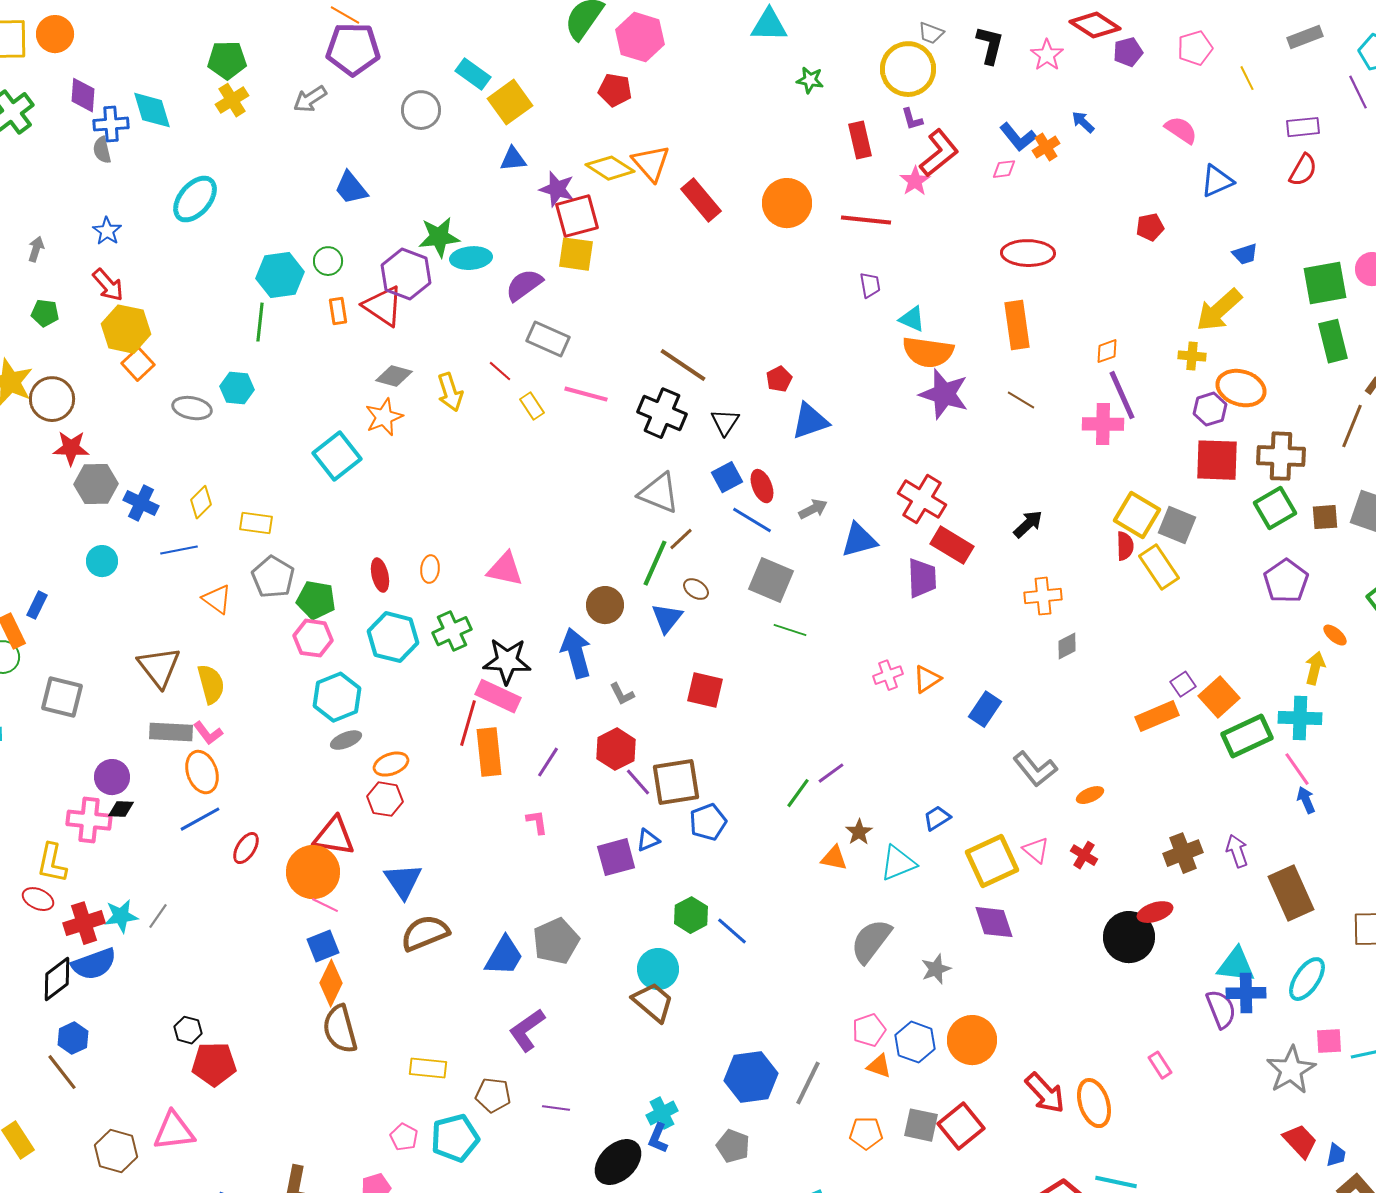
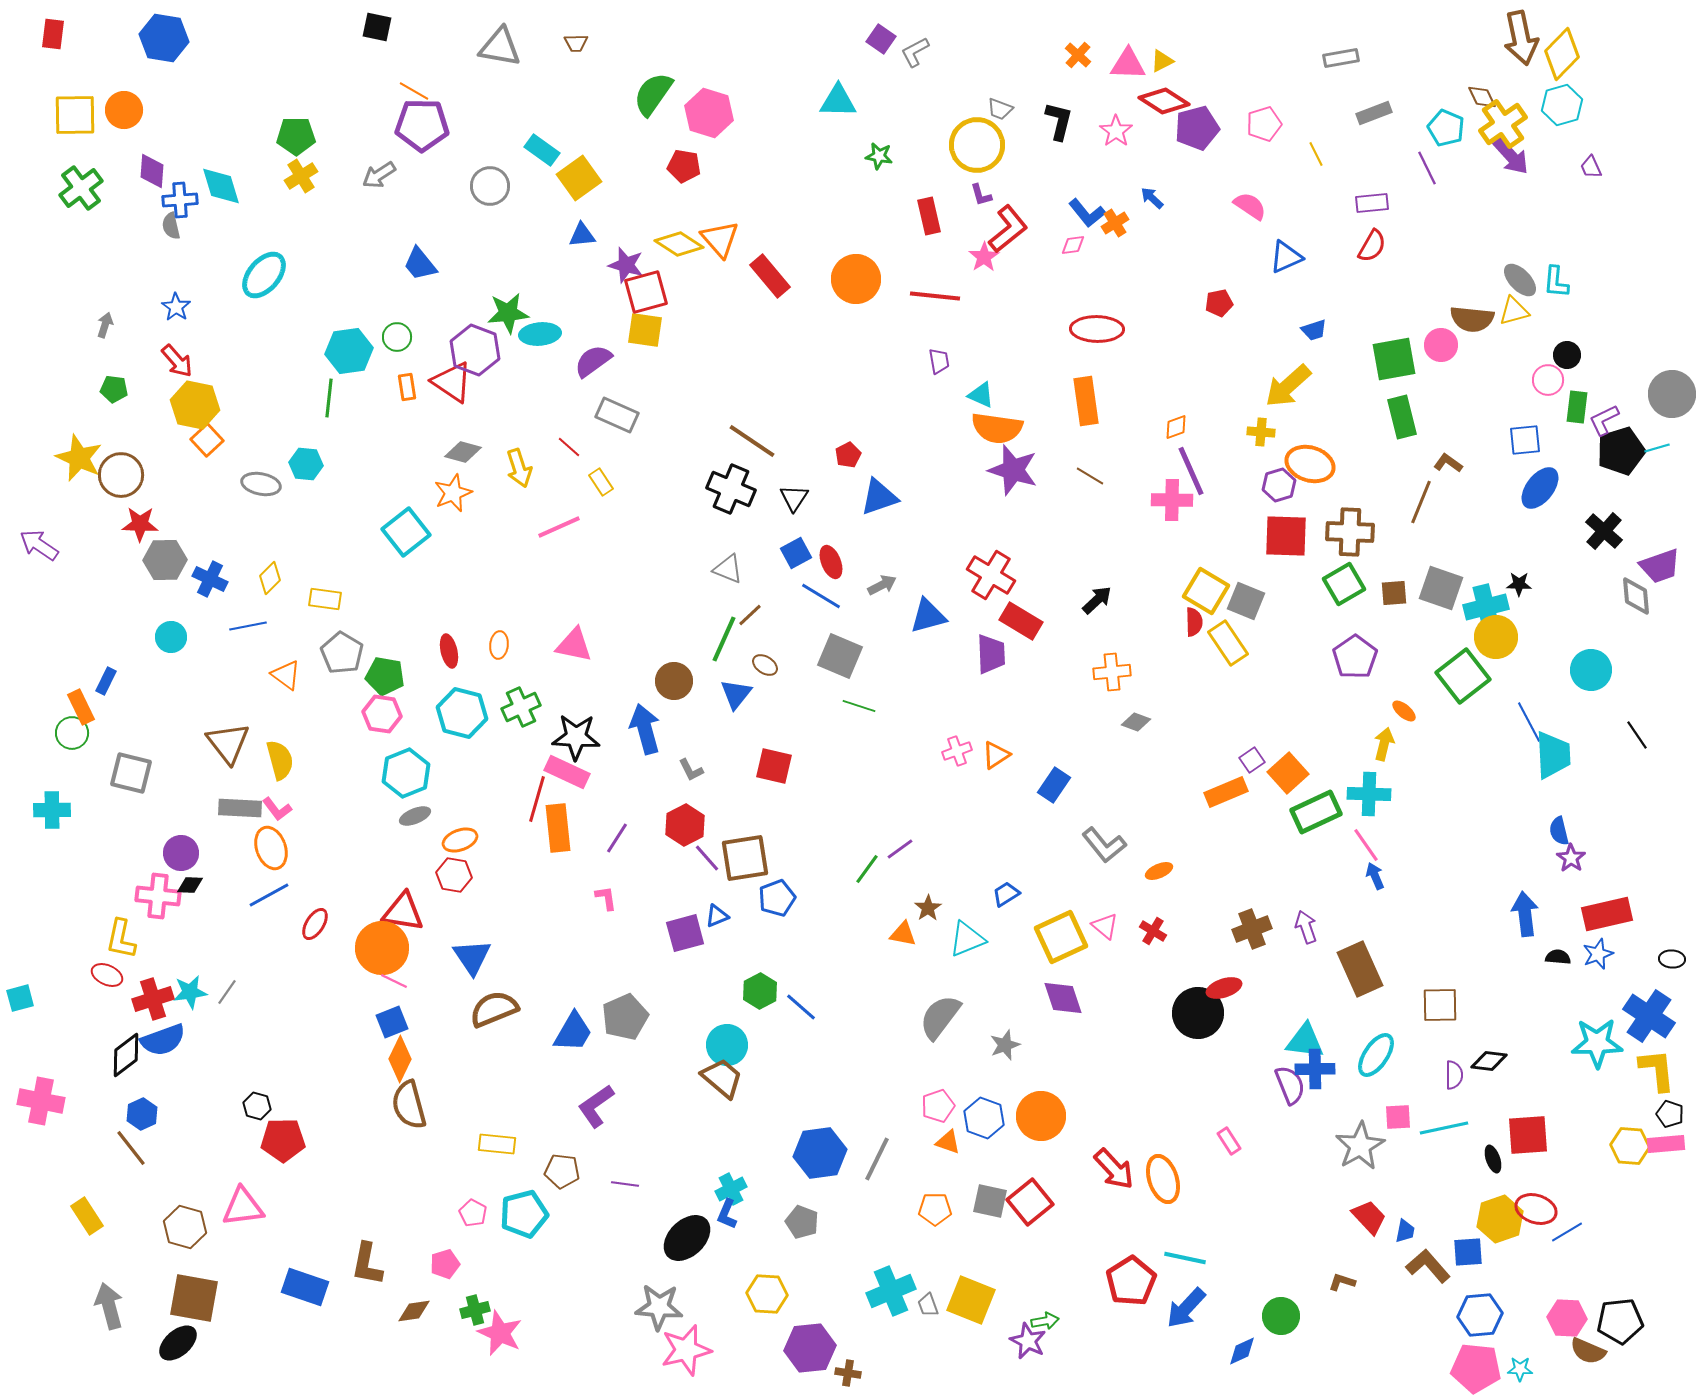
purple pentagon: (1128, 52) -> (1197, 128), size x1.5
pink line: (586, 394) -> (559, 527), moved, turned -39
gray triangle: (659, 493) -> (728, 569), size x0.7
gray diamond: (1067, 646) -> (1136, 722), turned 48

